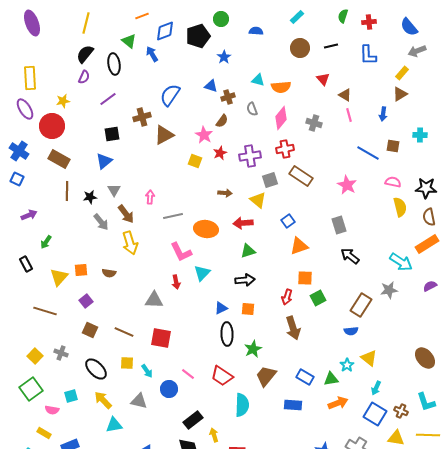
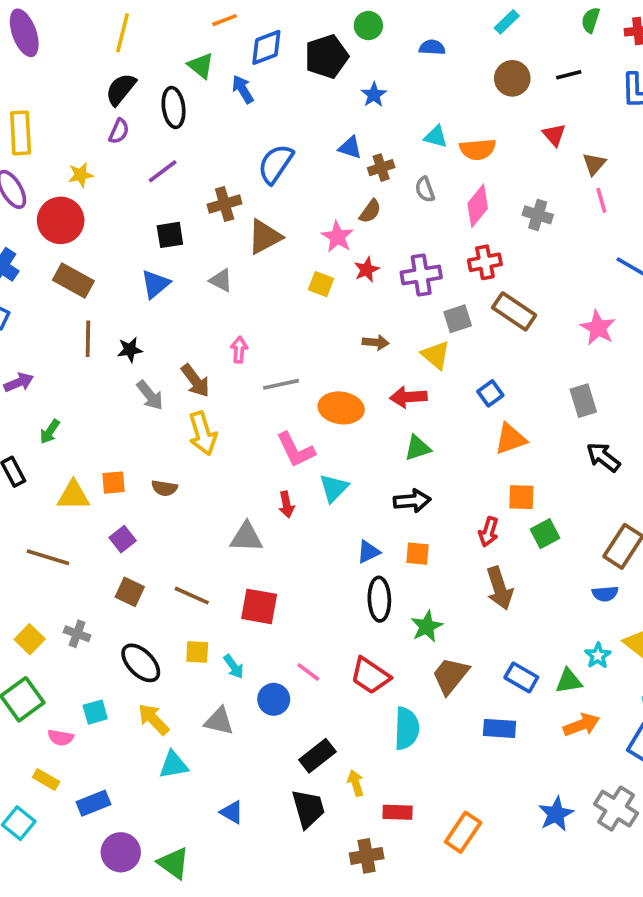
brown triangle: (345, 95) -> (594, 164), turned 40
gray triangle: (114, 190) -> (221, 280), moved, turned -32
yellow triangle: (59, 277) -> (73, 495), turned 48

